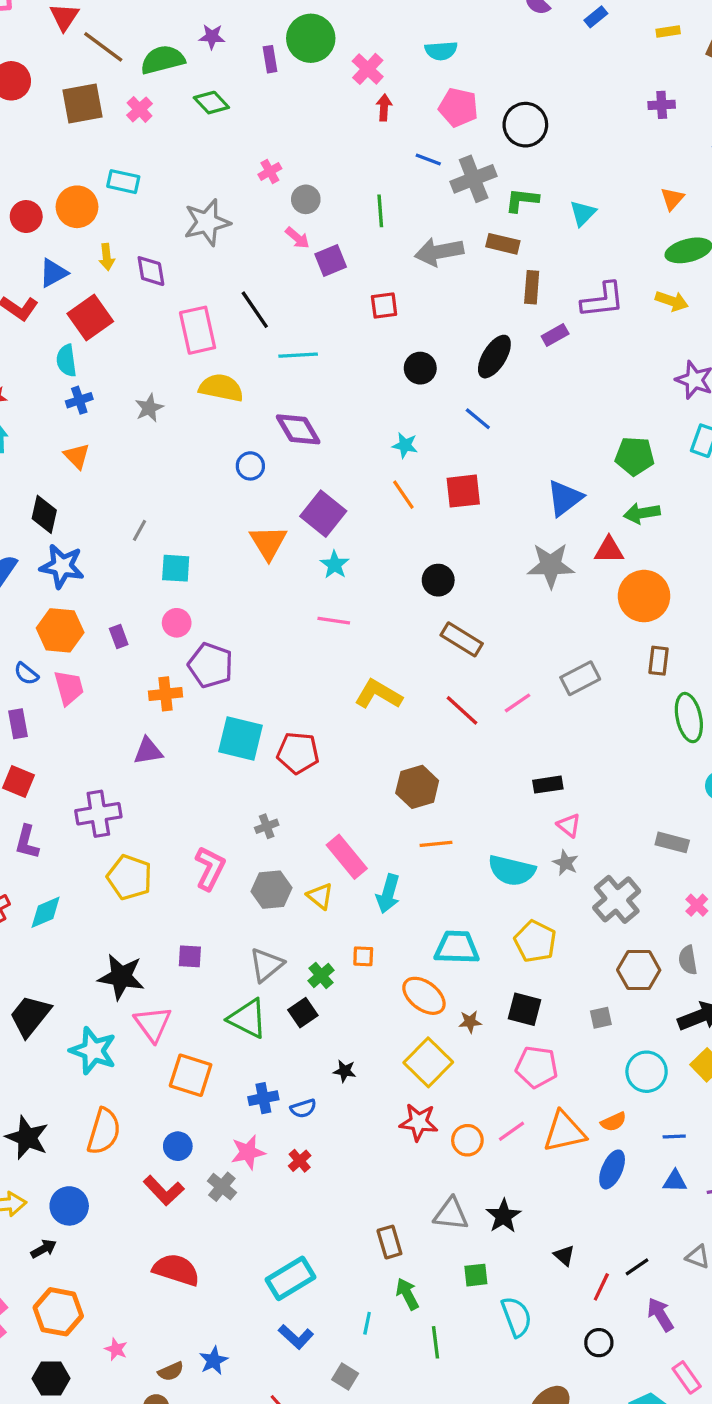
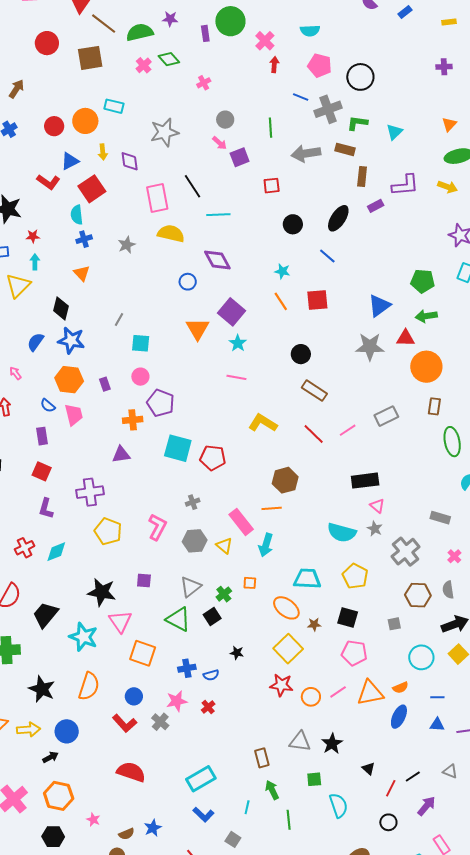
pink cross: (140, 109) -> (144, 65), moved
pink cross: (270, 171) -> (204, 83), moved
black rectangle: (548, 785) -> (365, 481), size x1.5
orange line: (436, 844) -> (272, 508), moved
purple arrow: (660, 1315) -> (426, 806), turned 70

